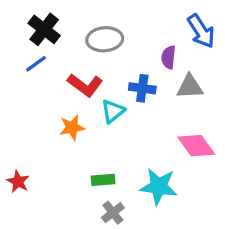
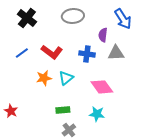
gray ellipse: (105, 39) -> (73, 16), moved
blue line: (36, 64) -> (22, 53), moved
cyan triangle: (113, 111) -> (66, 78), moved
pink diamond: (196, 146) -> (102, 87), moved
cyan star: (159, 186) -> (97, 114), size x0.7

